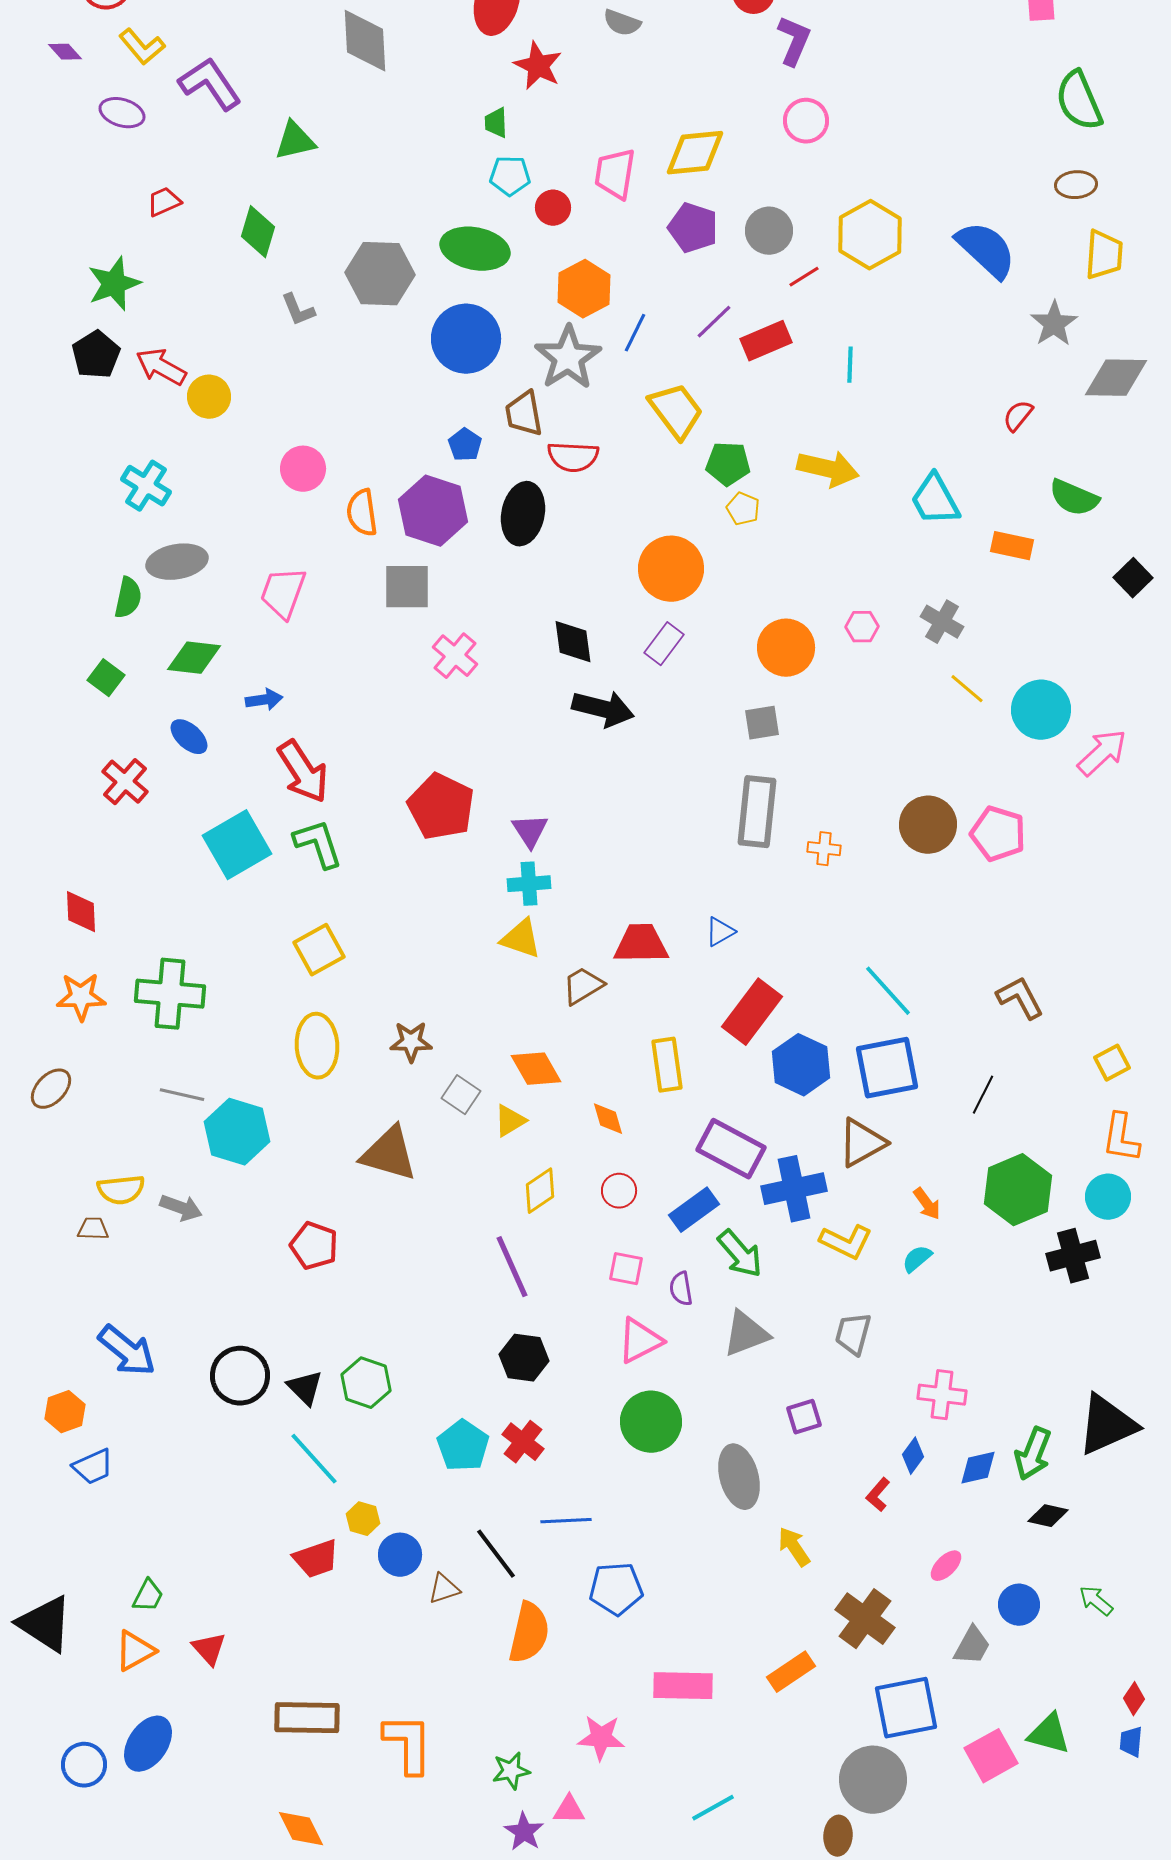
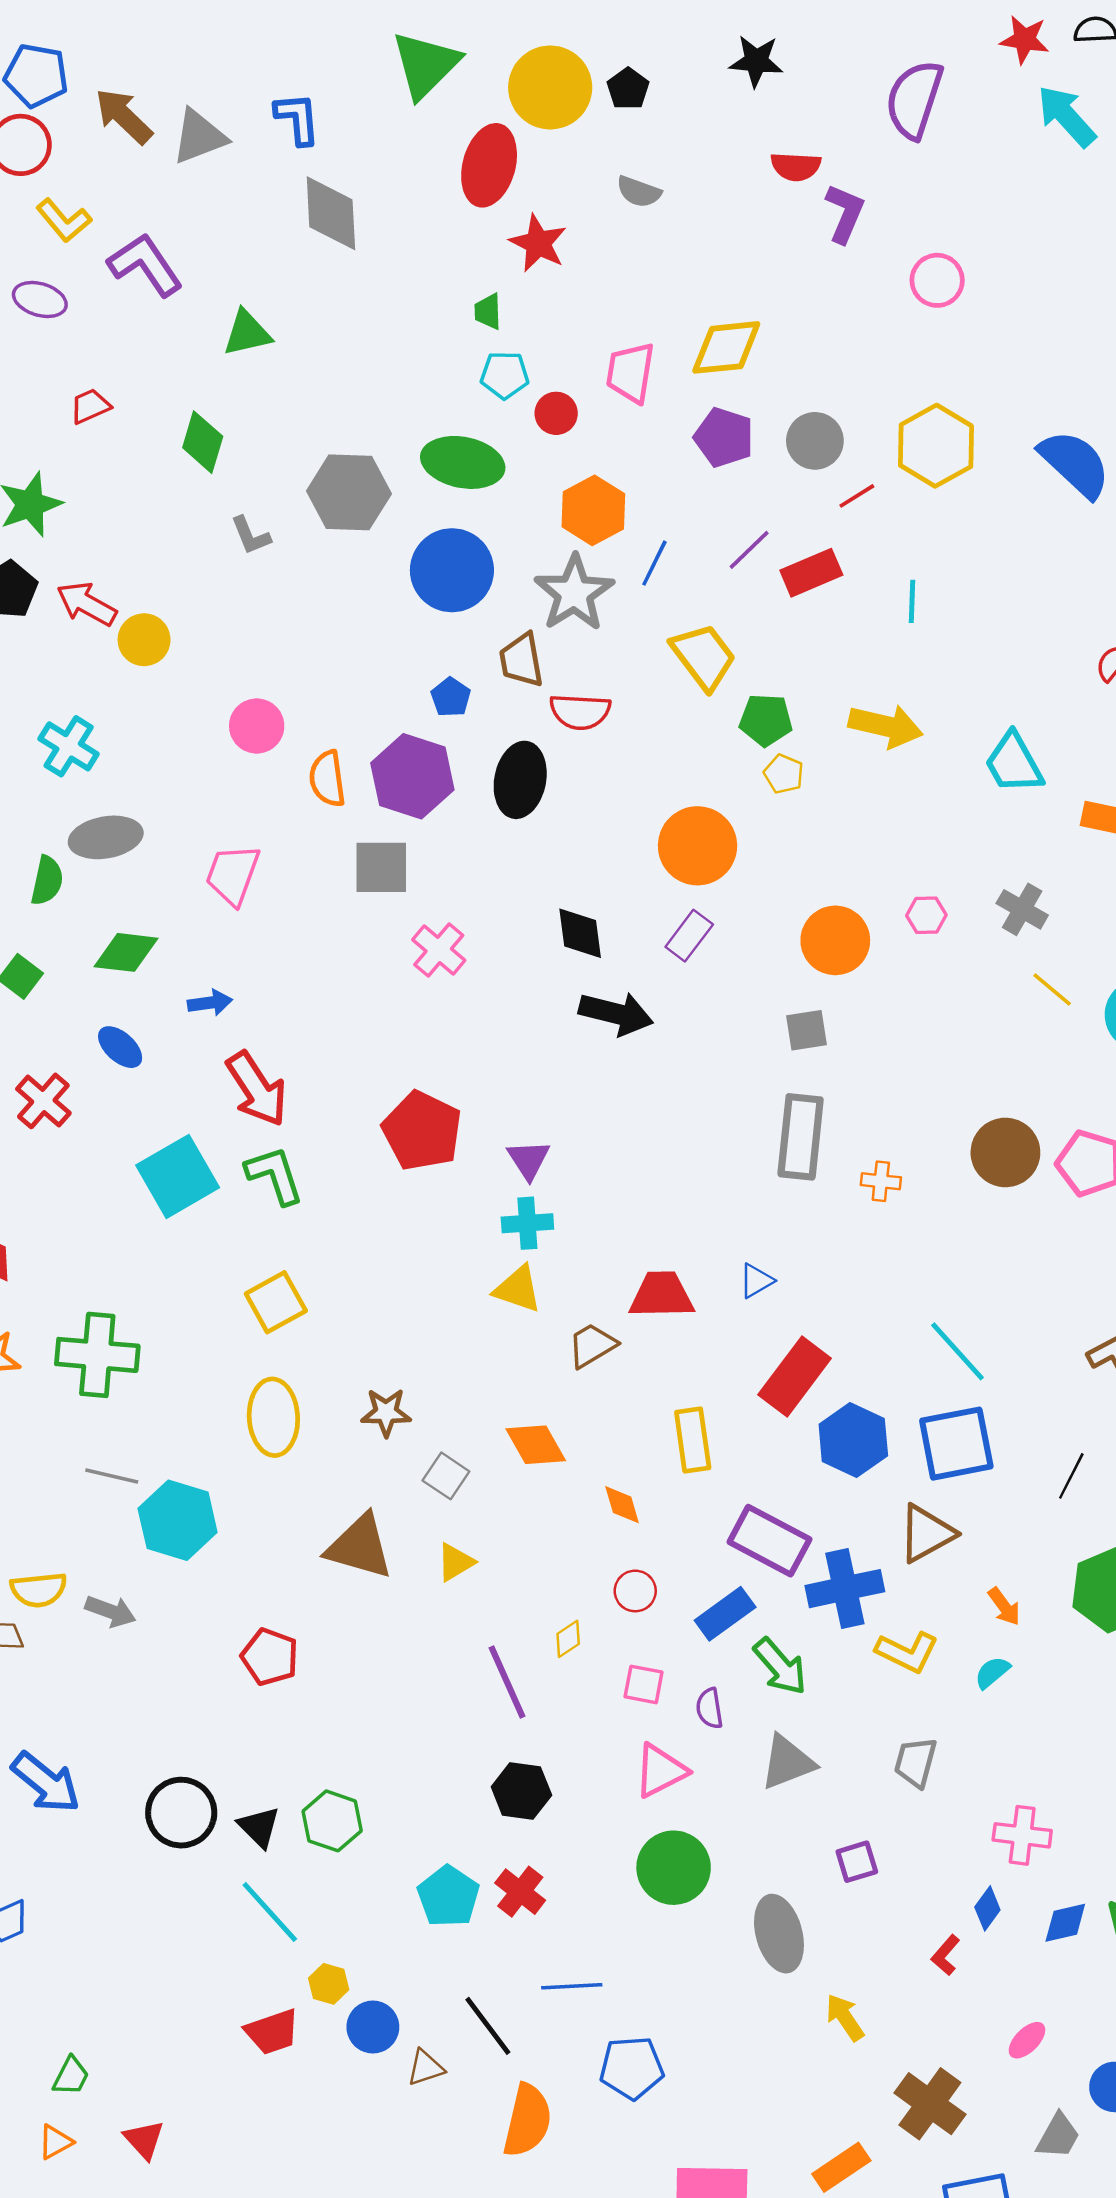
pink circle: (806, 121) -> (937, 280), moved
yellow triangle: (510, 1121) -> (456, 1562), moved
yellow diamond: (540, 1191) -> (568, 1639), moved, size x0.7
orange triangle: (135, 1651) -> (55, 2142), size x0.7

